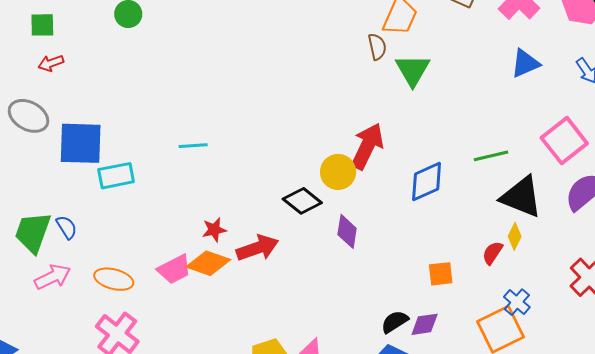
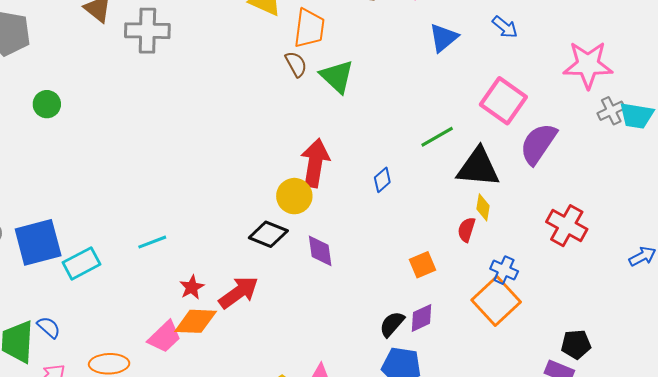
cyan line: (193, 146) -> (152, 242), moved
blue diamond: (427, 181) -> (382, 180), size x0.6

